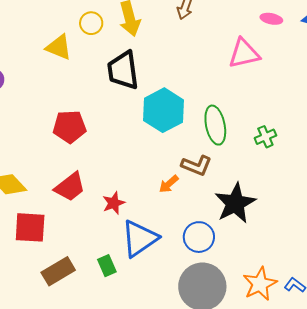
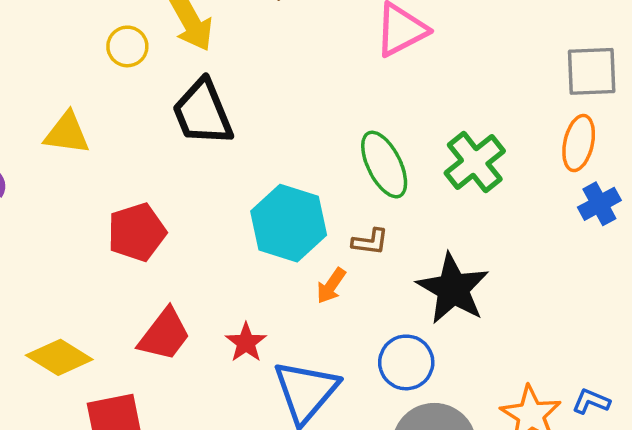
yellow triangle: (59, 47) -> (67, 133), moved
cyan hexagon: (163, 110) -> (289, 223), moved
green cross: (265, 137) -> (475, 162), size x1.6
brown L-shape: (196, 165) -> (370, 242), size x0.7

